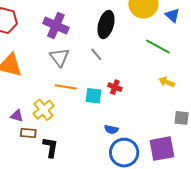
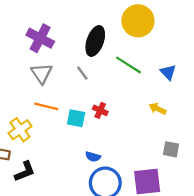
blue triangle: (172, 15) -> (168, 72), moved
green line: (158, 47) -> (128, 65), moved
black L-shape: (50, 147) -> (25, 172), turned 55

